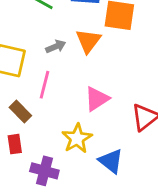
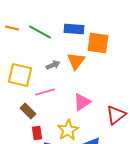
pink line: (44, 85) -> (45, 92), turned 60
red rectangle: (15, 144) -> (37, 133), moved

